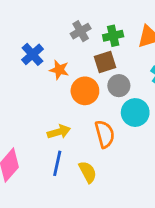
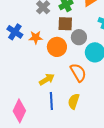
brown square: (105, 62) -> (65, 24), turned 35
yellow semicircle: (88, 172) -> (74, 101), turned -119

